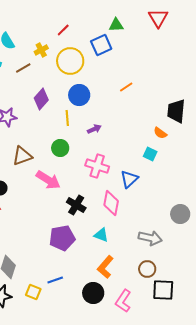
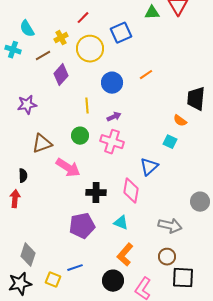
green triangle: (116, 25) -> (152, 13), moved
blue circle: (79, 95) -> (112, 83), moved
purple diamond: (41, 99) -> (61, 75), moved
pink cross: (97, 166) -> (112, 142), moved
black cross: (76, 205) -> (96, 193), turned -30

